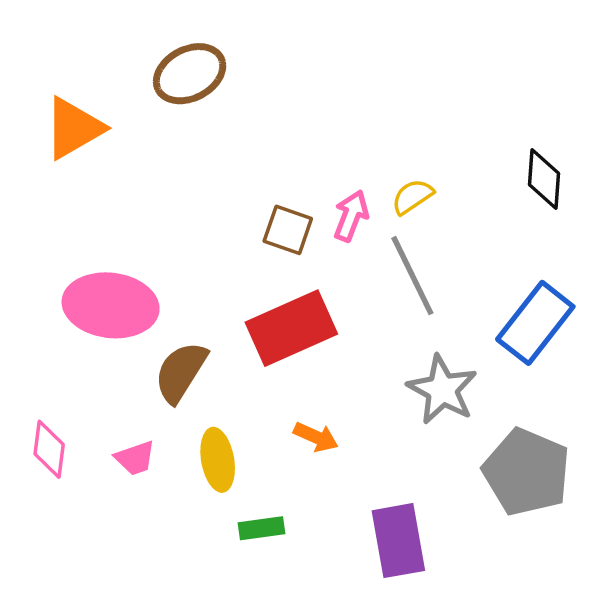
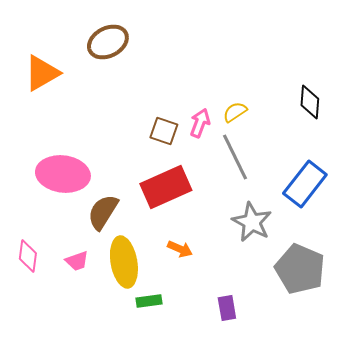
yellow ellipse: (218, 460) -> (124, 262), size x1.4
purple rectangle: (398, 541) -> (227, 308), size x0.6

